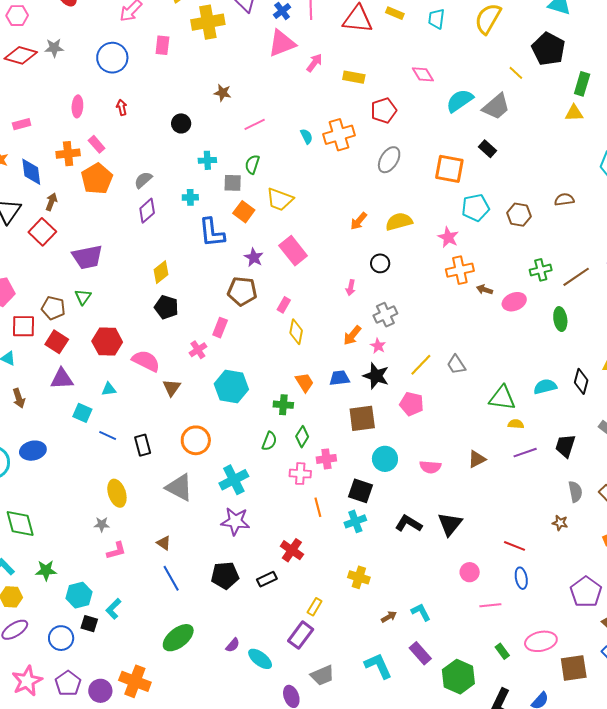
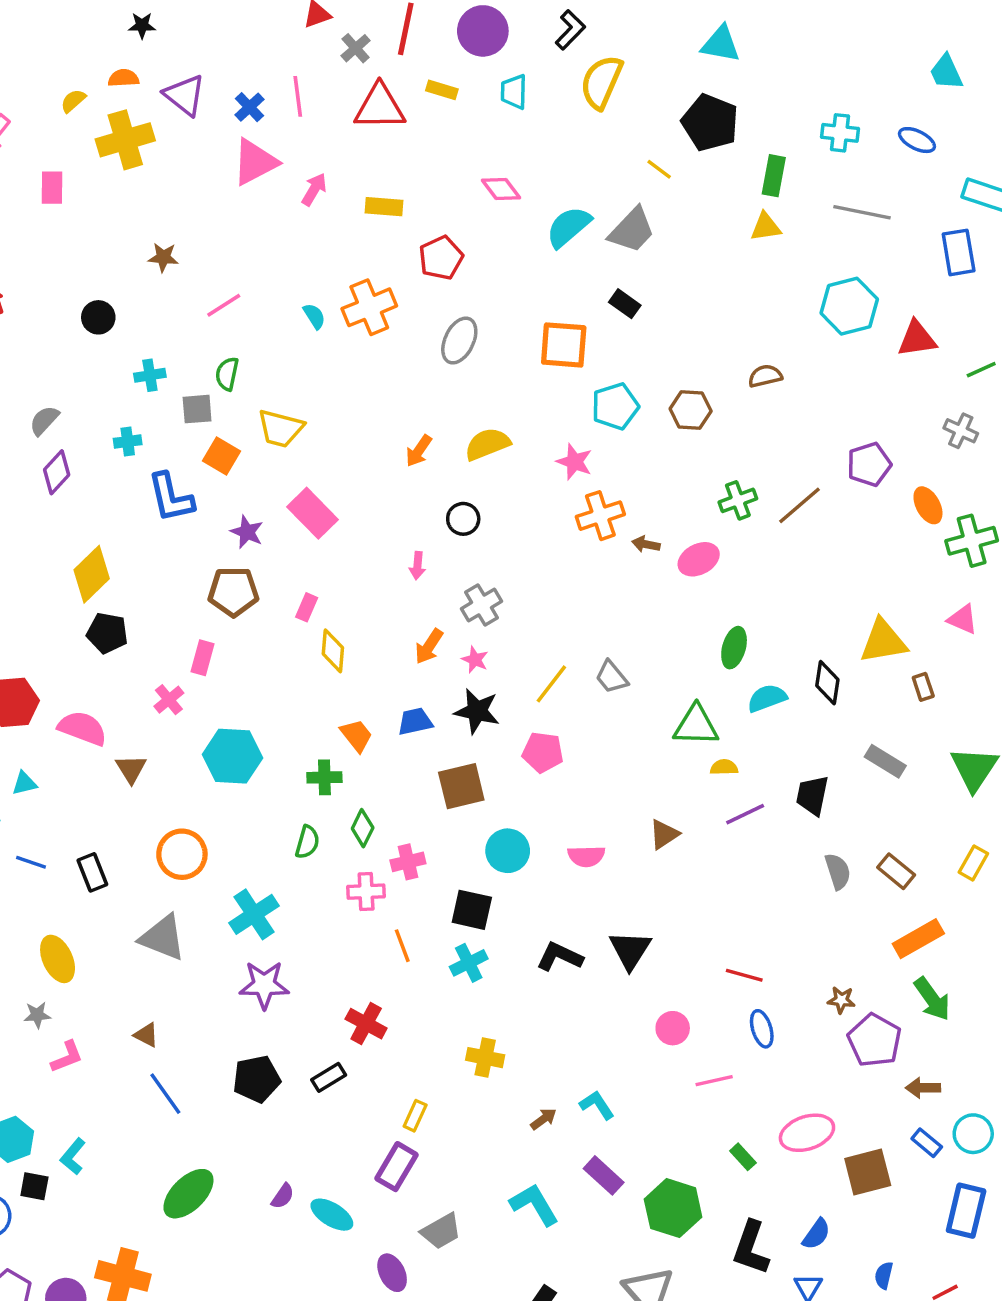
yellow diamond: (161, 272) -> (92, 574), size x1.4
green ellipse: (560, 319) -> (734, 648), moved, turned 30
brown star: (560, 523) -> (841, 1000), moved

